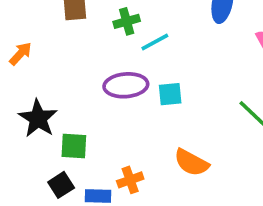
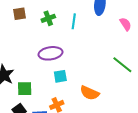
cyan line: (155, 42) -> (74, 21), moved, turned -49
cyan square: (170, 94) -> (60, 76), moved

